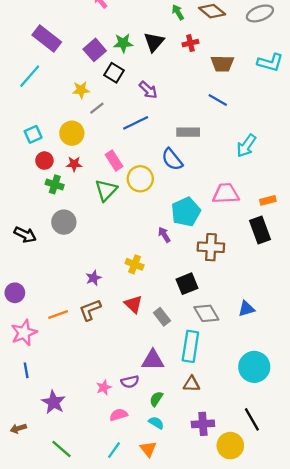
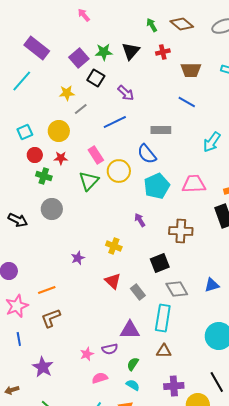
cyan pentagon: (186, 212) -> (157, 186), moved
brown L-shape: (90, 310) -> (51, 318), moved

